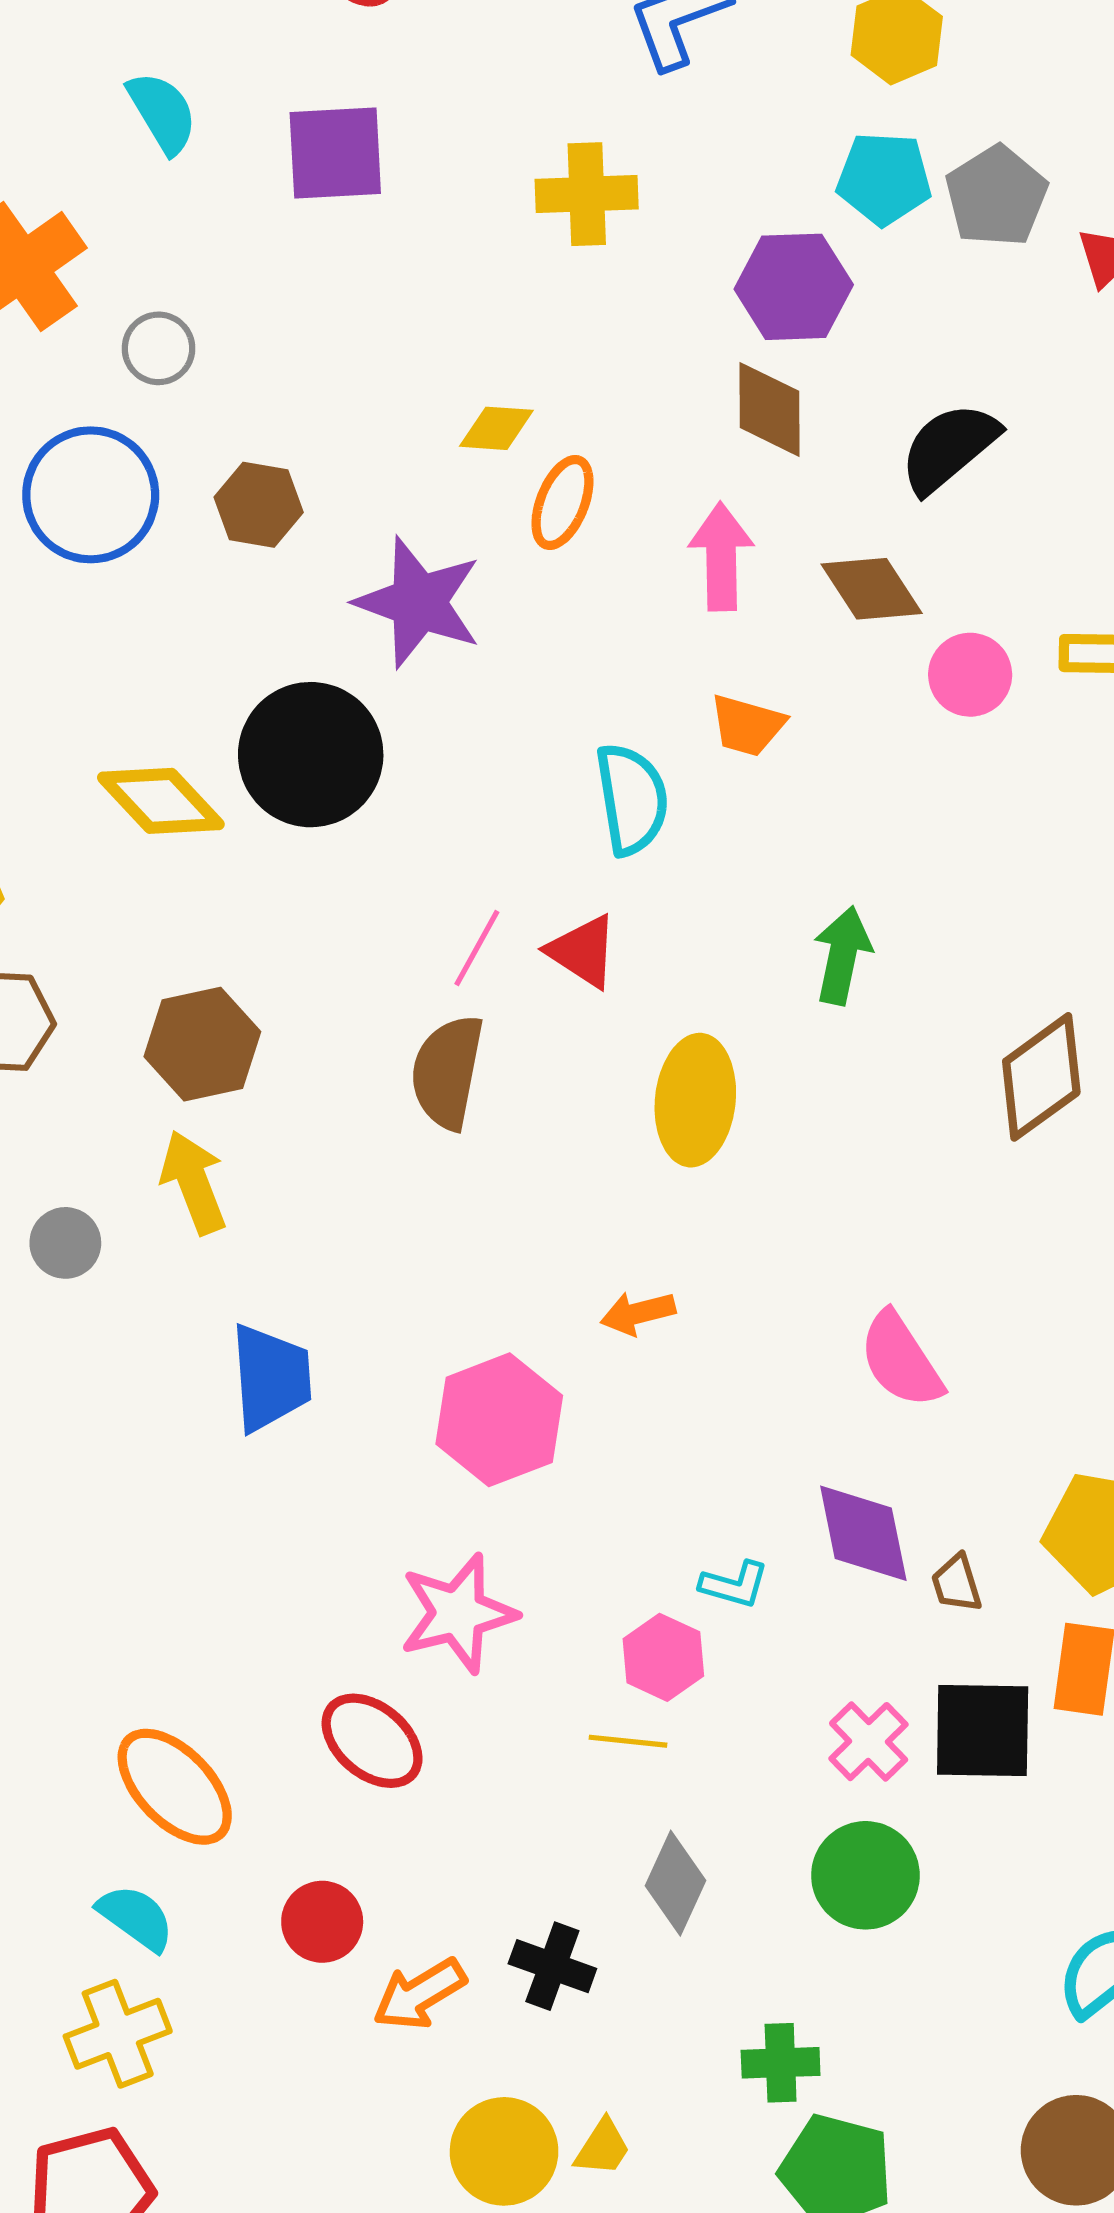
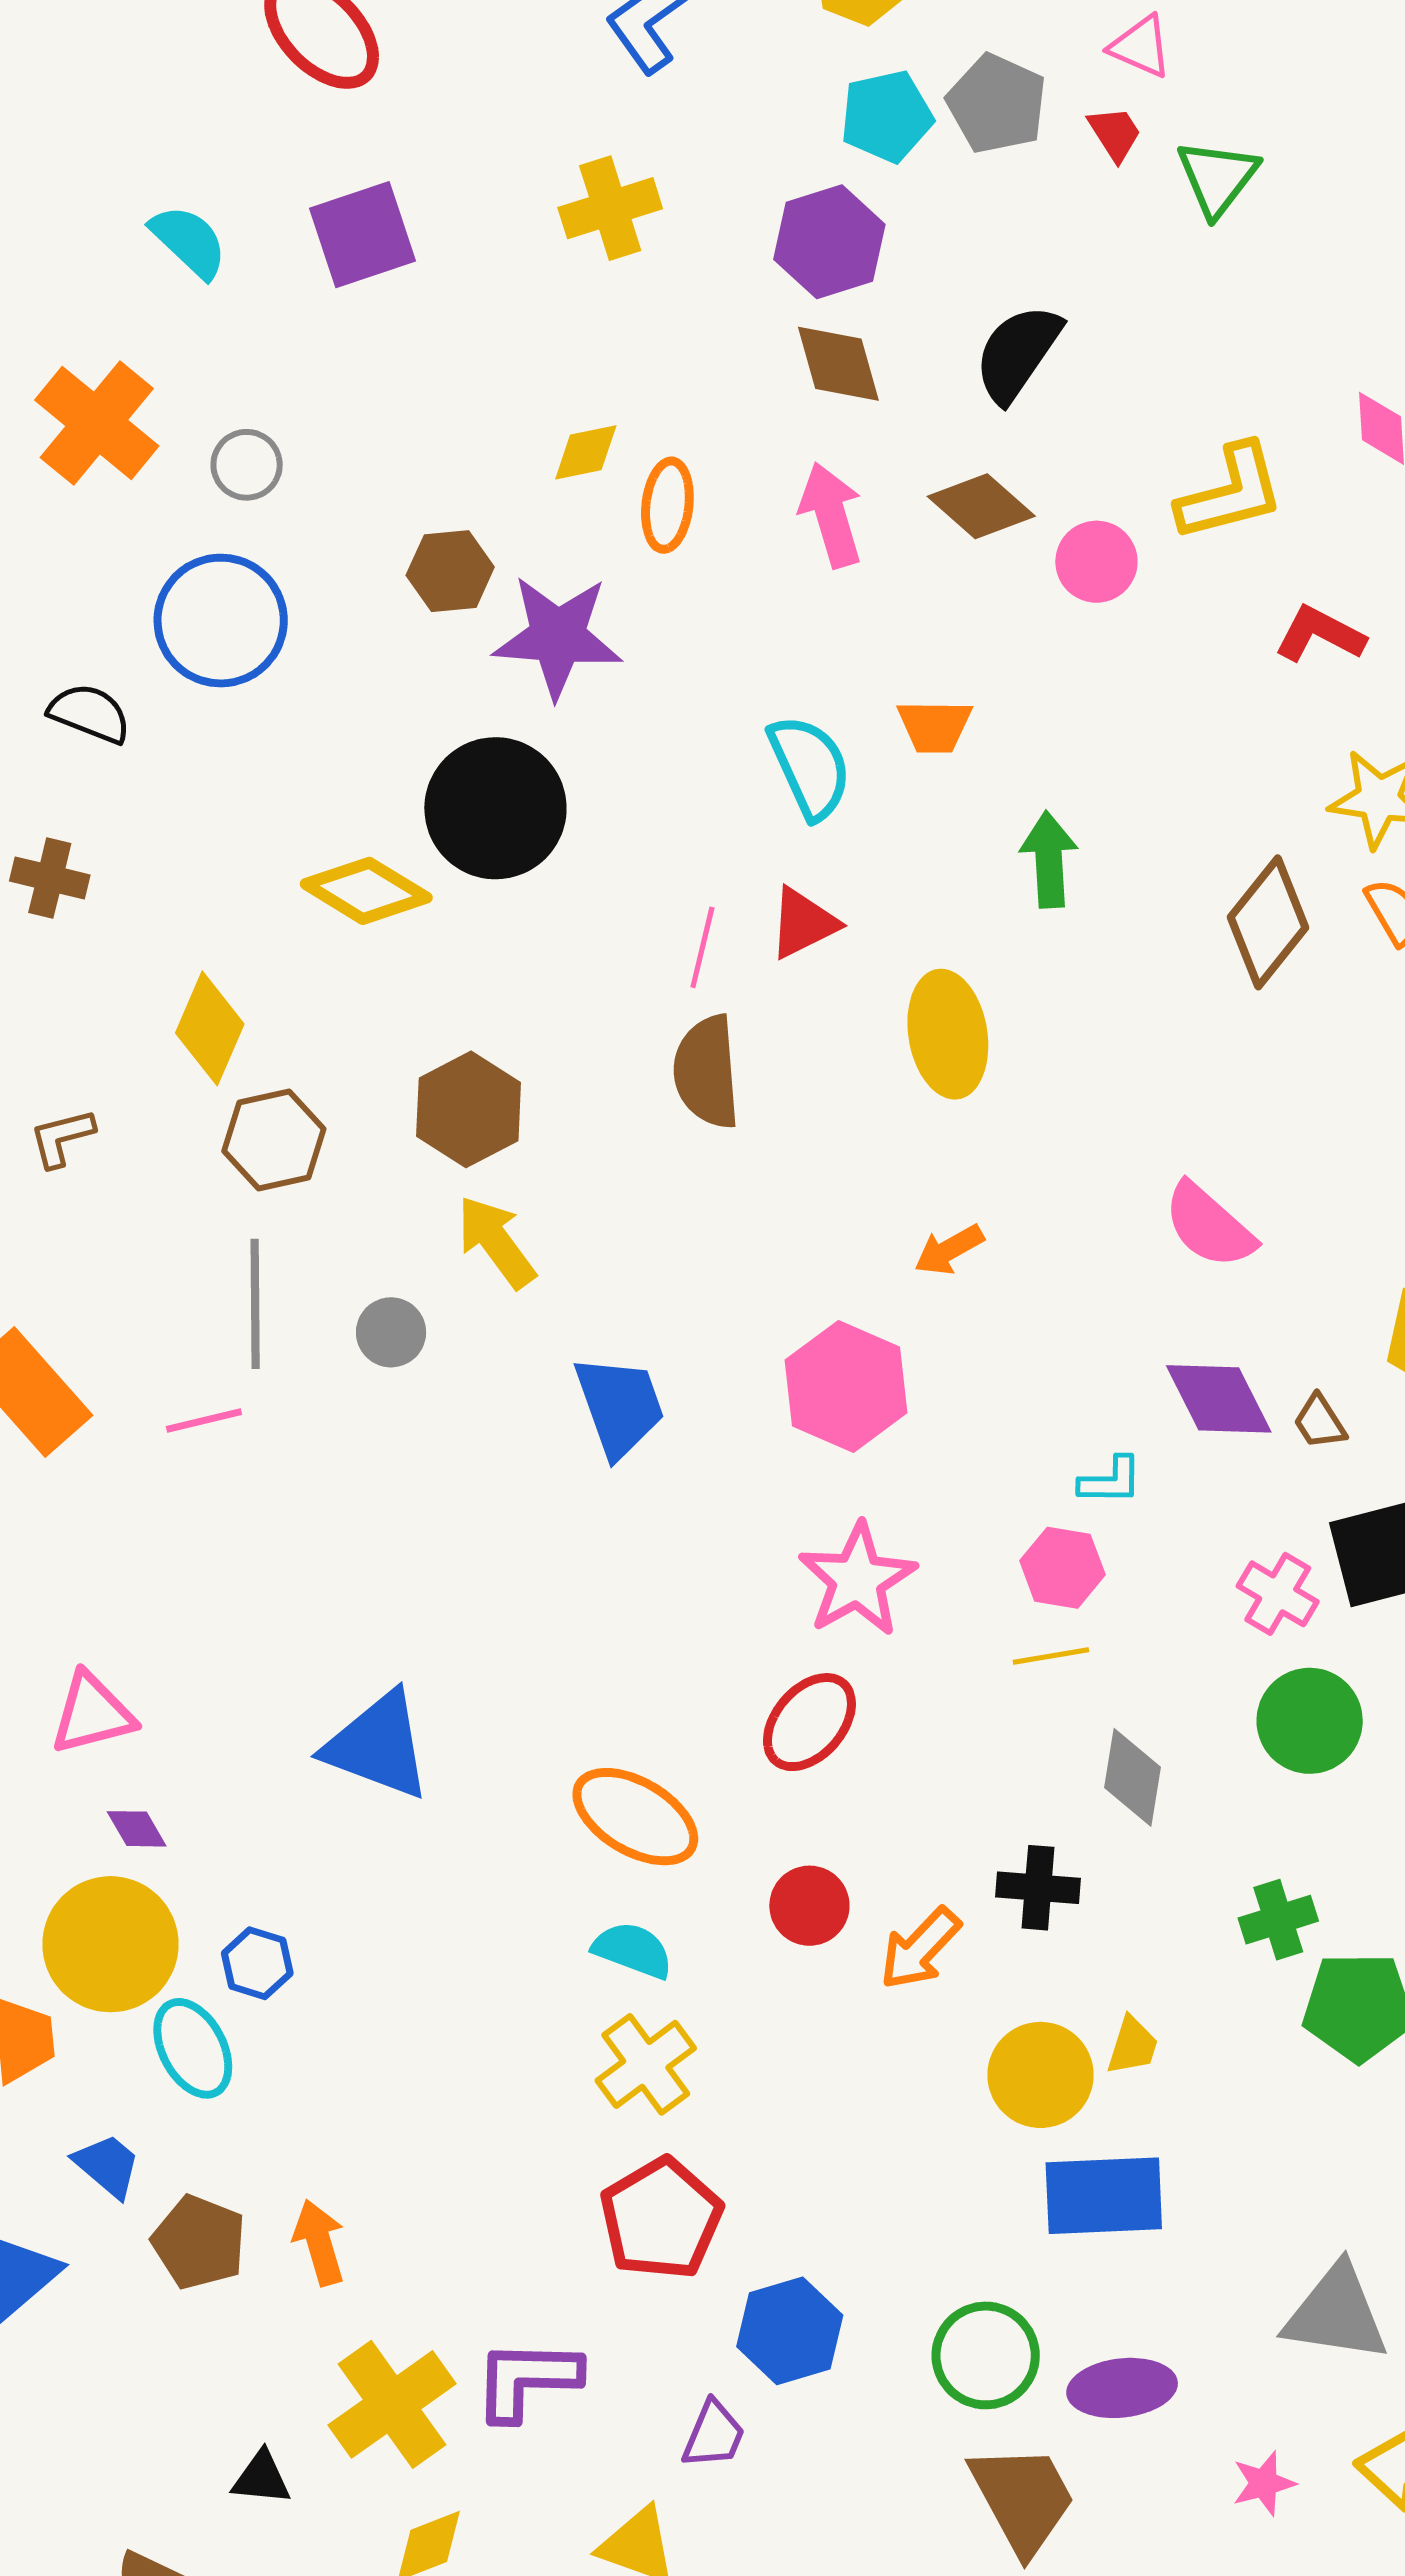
brown hexagon: (259, 505) -> (450, 571), moved
orange trapezoid: (747, 725) -> (935, 726), moved
red triangle: (583, 951) -> (803, 923), turned -44
red ellipse: (372, 1741) -> (809, 1722), turned -74

